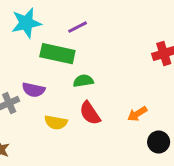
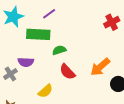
orange arrow: (137, 114) -> (100, 67), size x1.5
yellow semicircle: (56, 122) -> (45, 91), moved, turned -42

